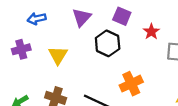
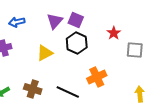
purple square: (122, 16) -> (76, 20), moved
yellow triangle: (58, 55) -> (45, 53), moved, turned 30

